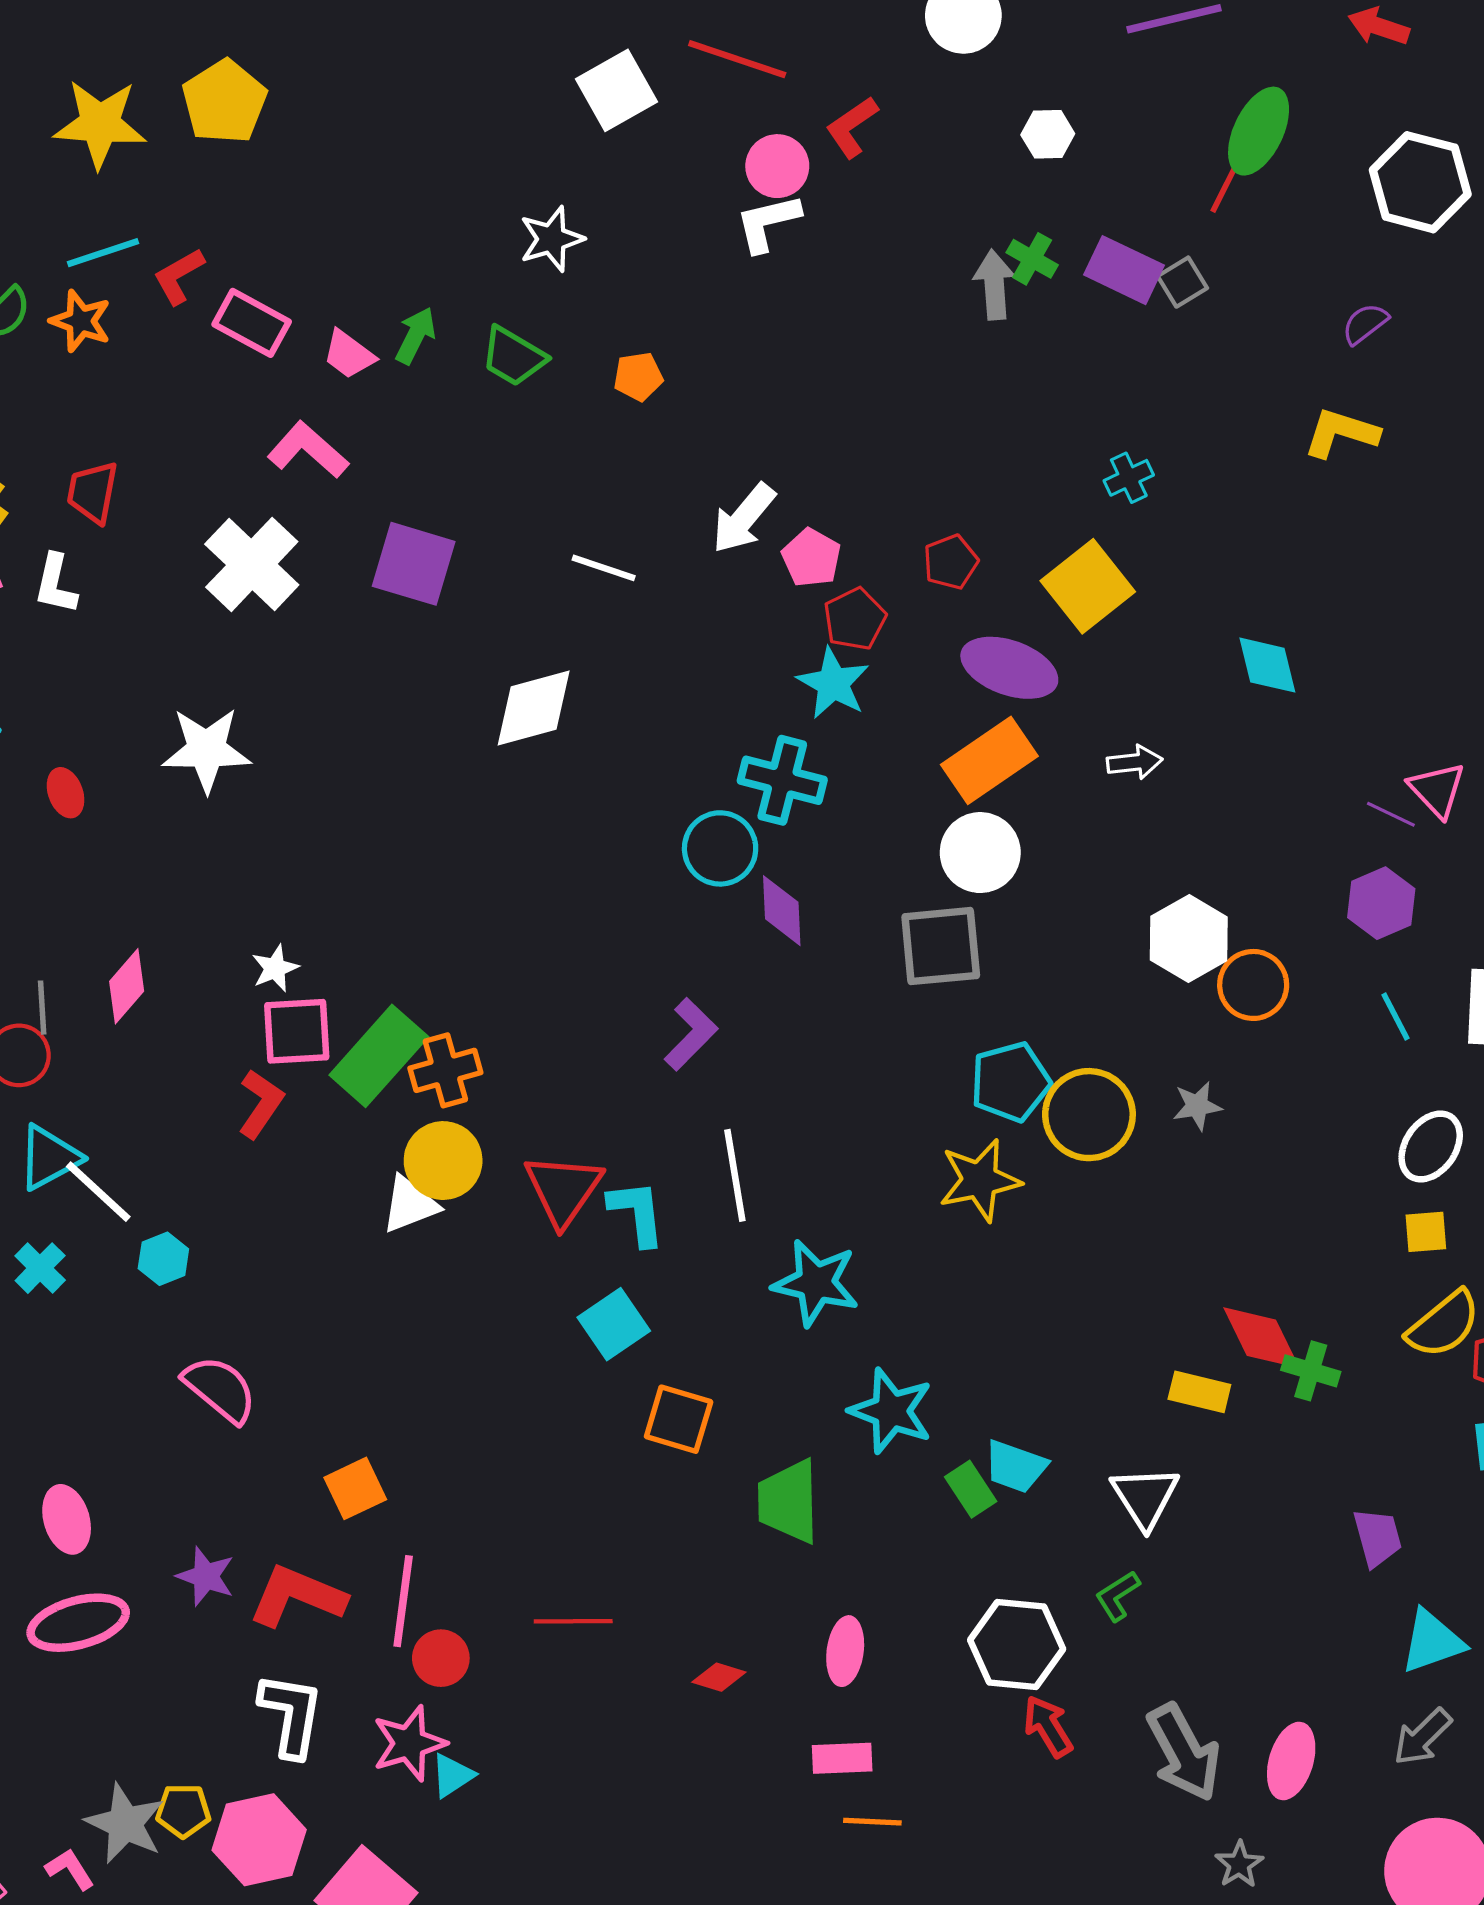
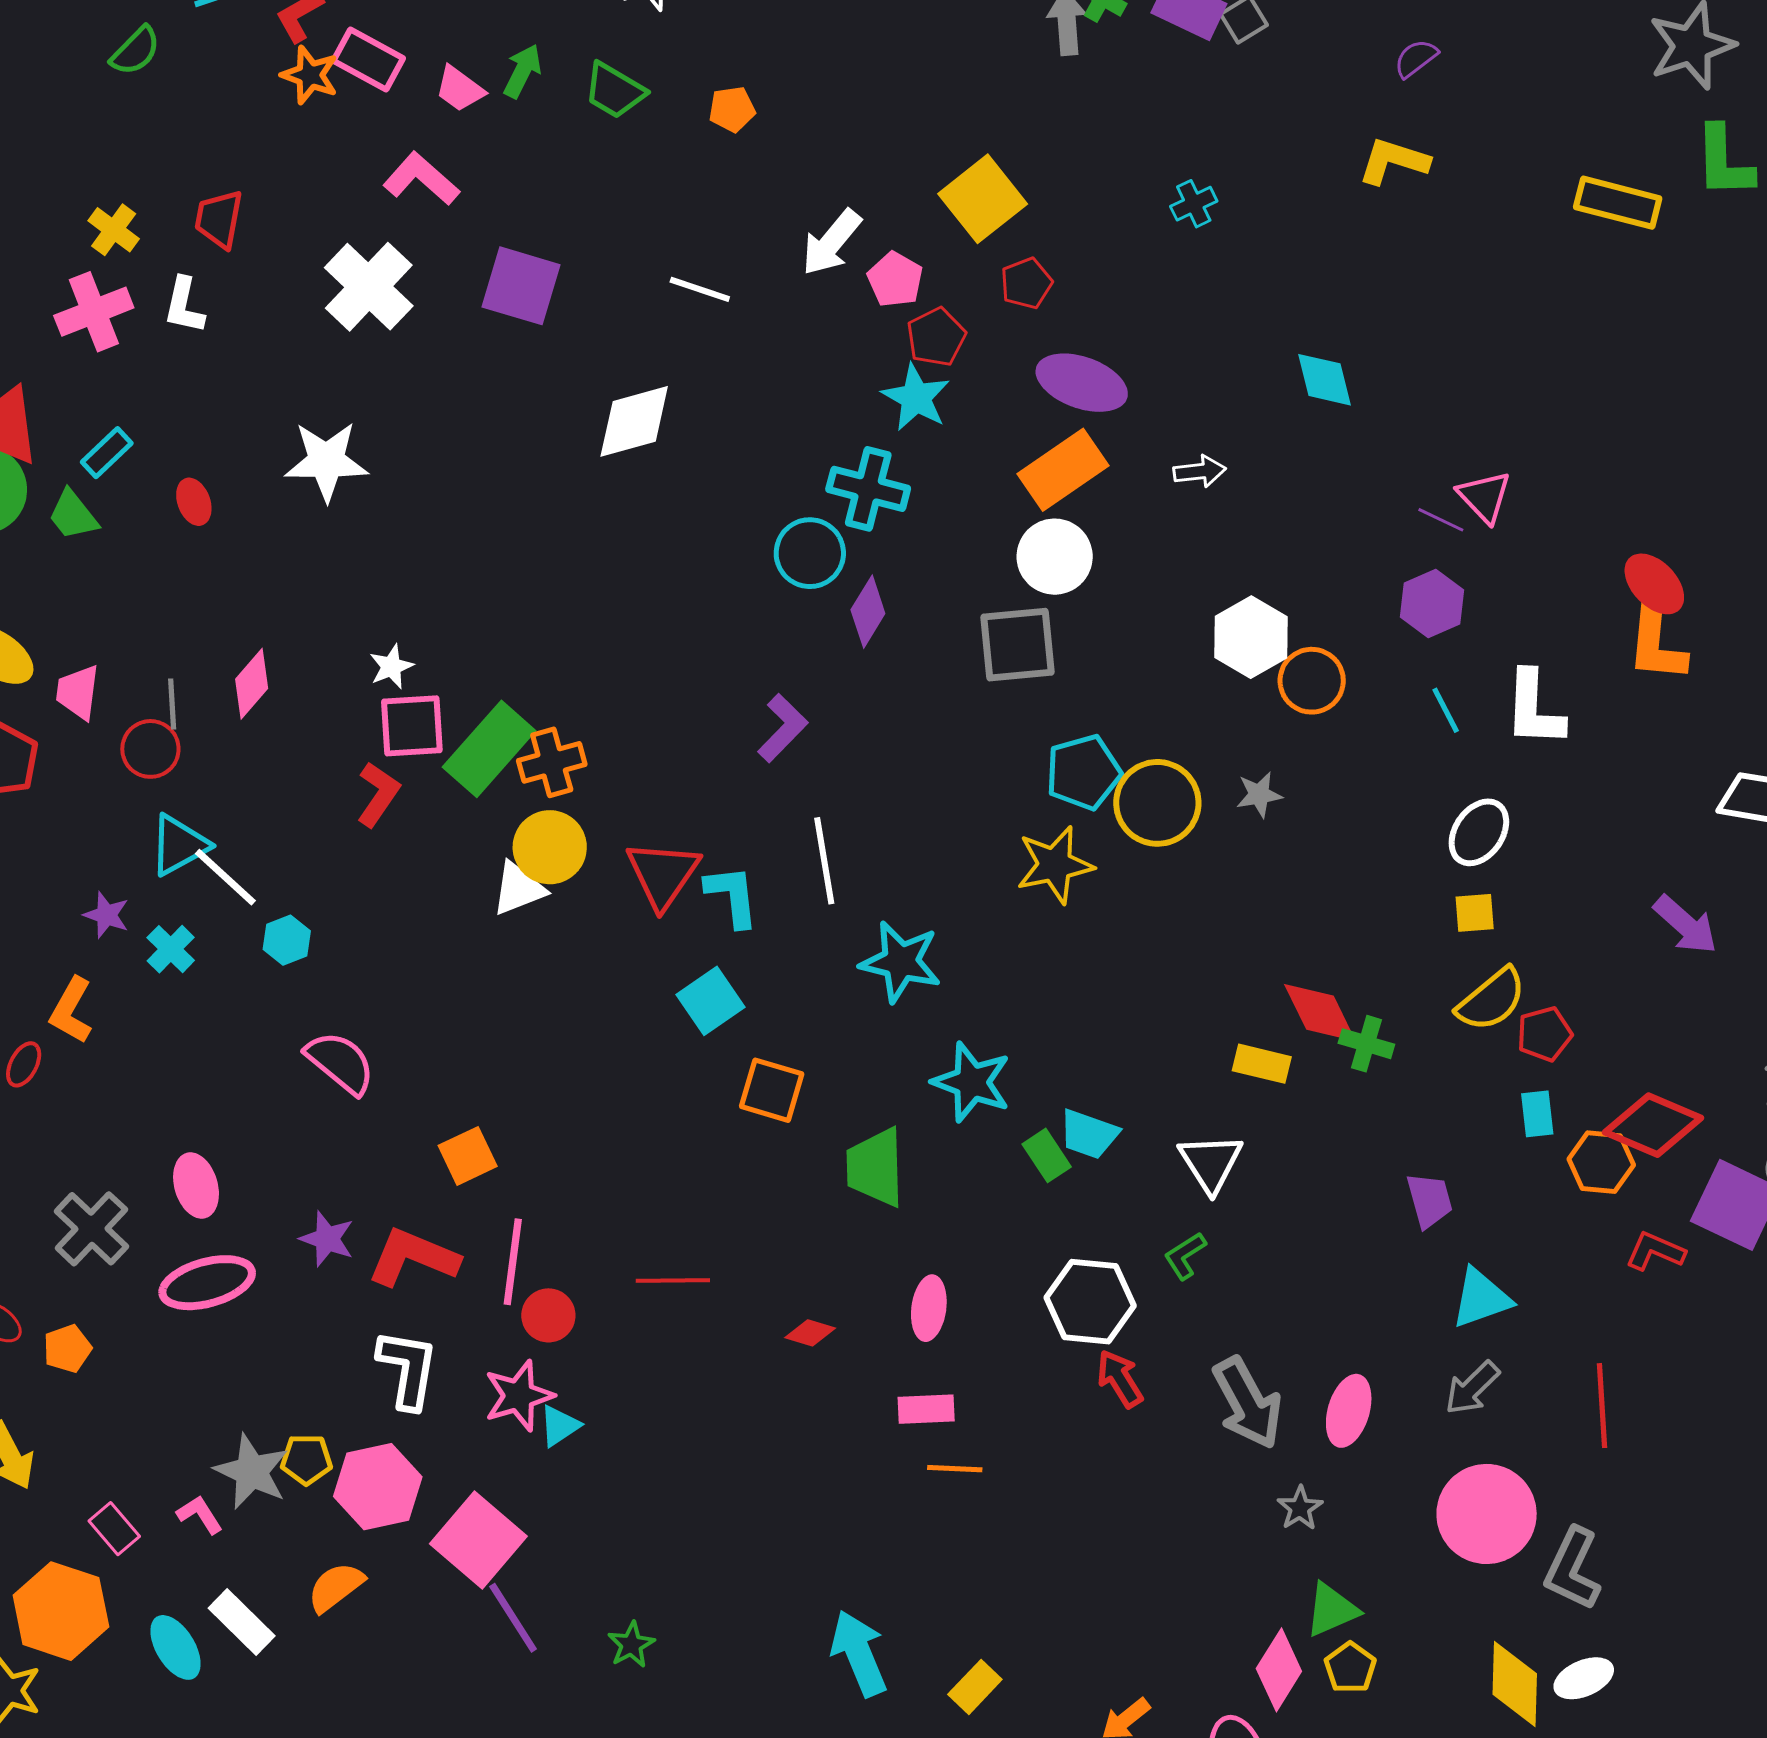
orange star: (81, 321) -> (310, 75), moved
yellow square: (1088, 586) -> (983, 199), moved
purple diamond: (782, 911) -> (868, 612), turned 34

